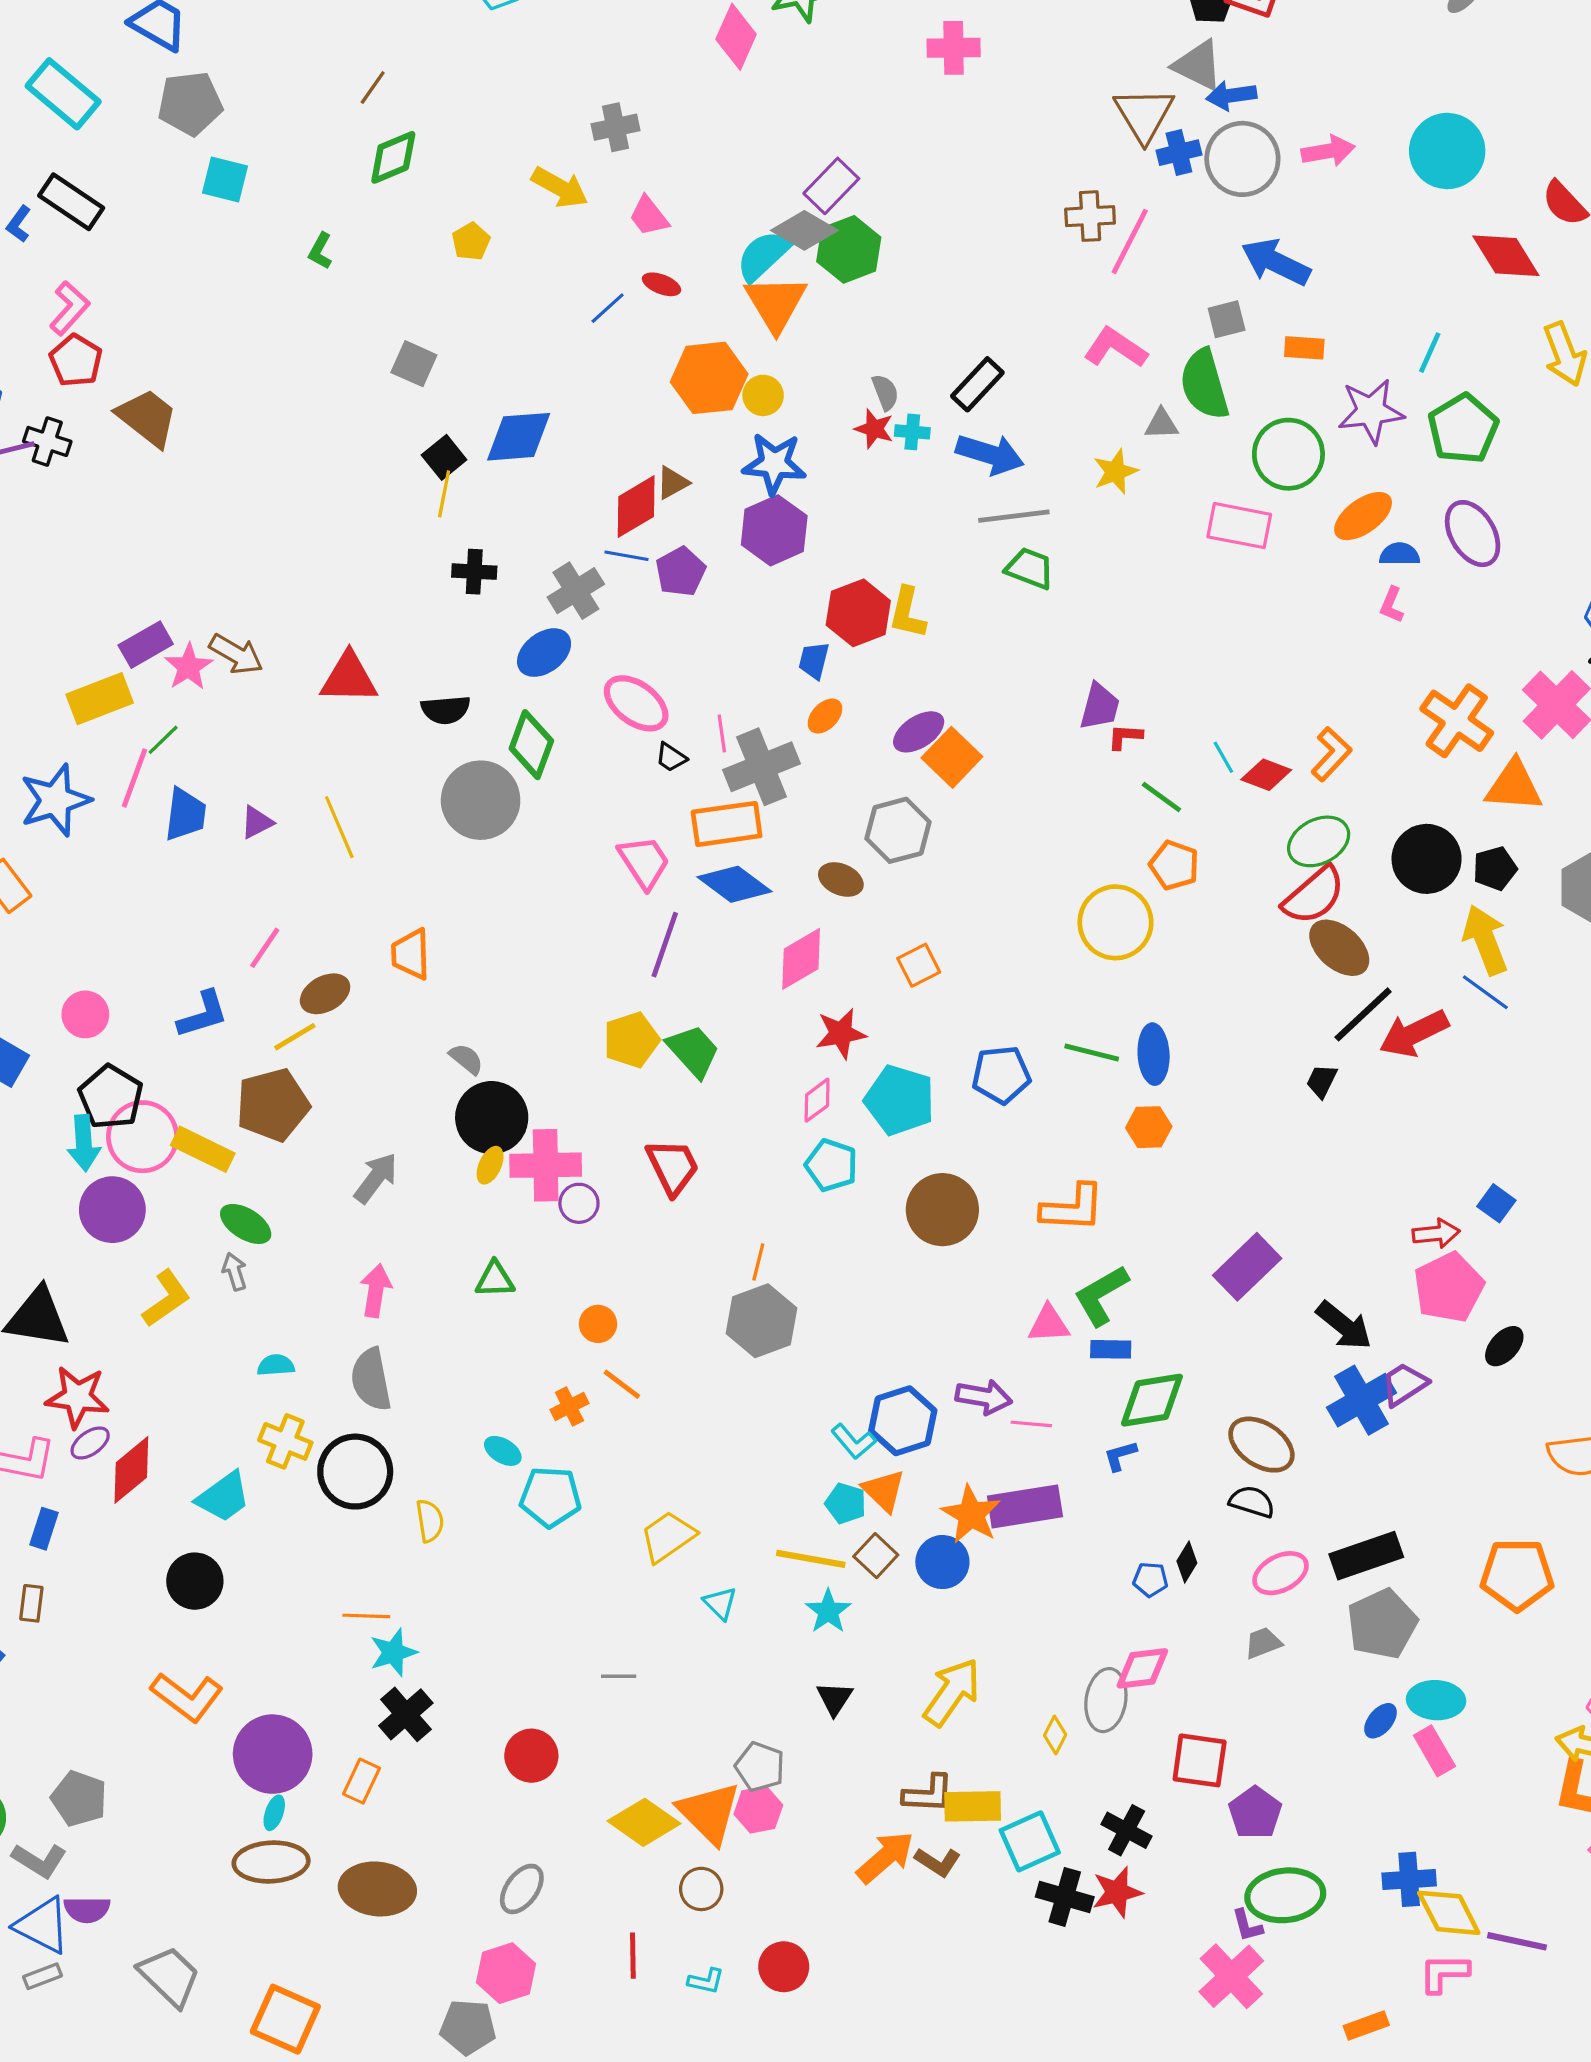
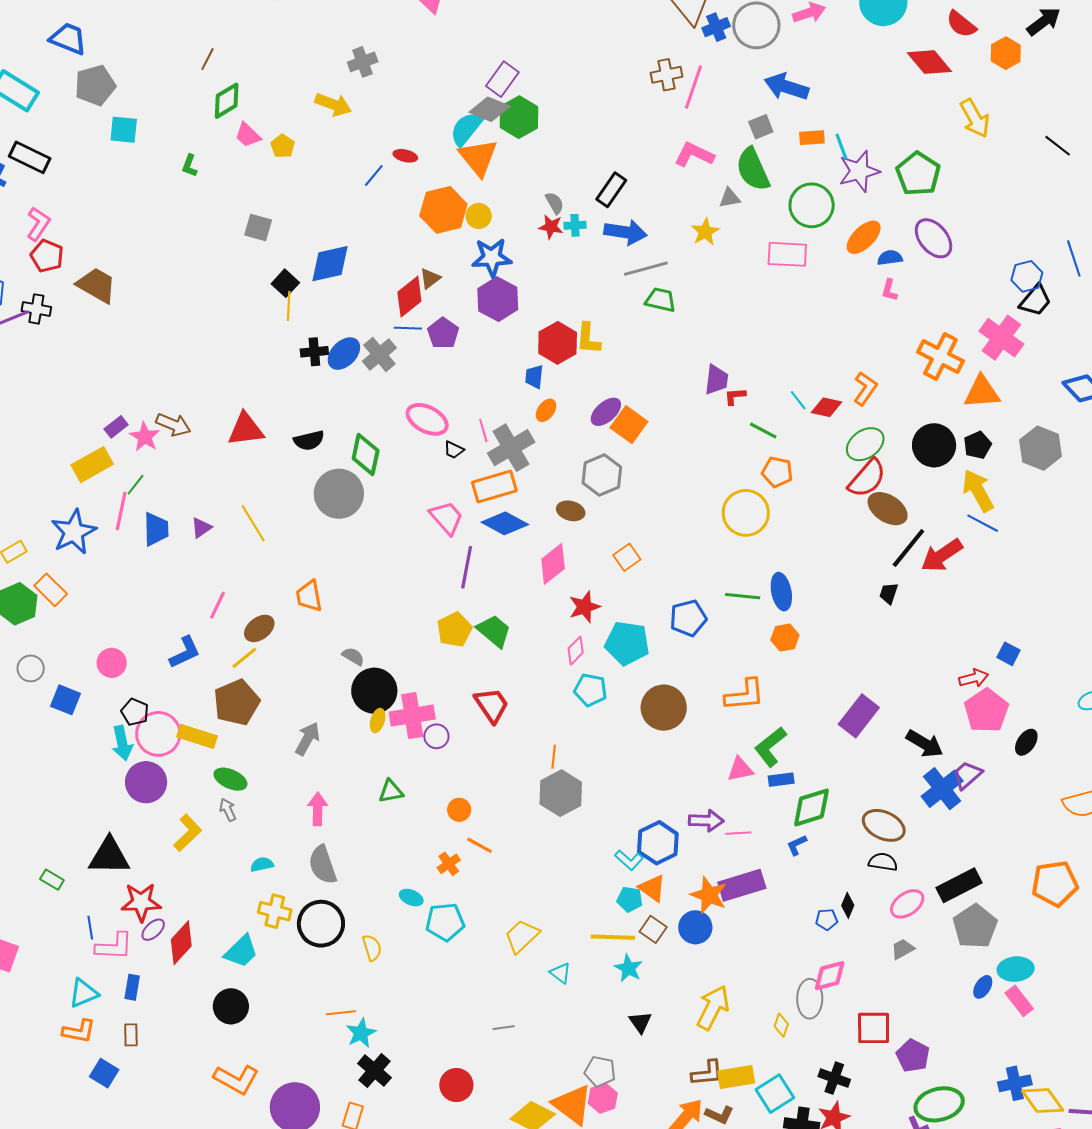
pink trapezoid: (649, 216) -> (248, 135), moved
cyan line: (1430, 353) -> (841, 146), moved, turned -36
purple rectangle: (146, 645) -> (116, 427), size x0.7
blue ellipse: (544, 653) -> (344, 354), moved
black pentagon: (111, 1097) -> (135, 712), size x0.7

